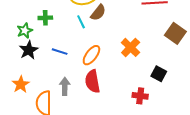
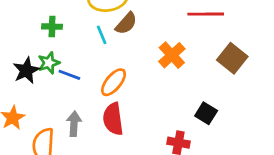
green star: (25, 31) -> (49, 63), moved
orange cross: (131, 47) -> (172, 55), moved

